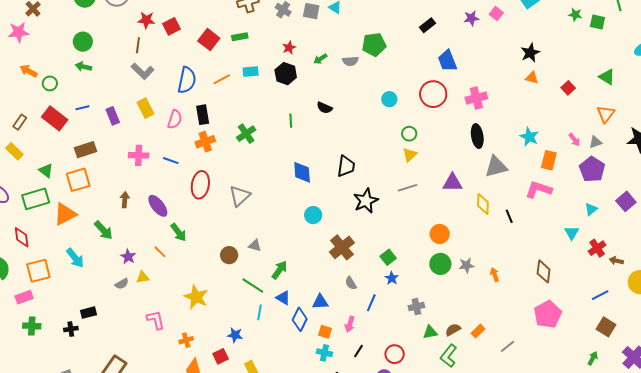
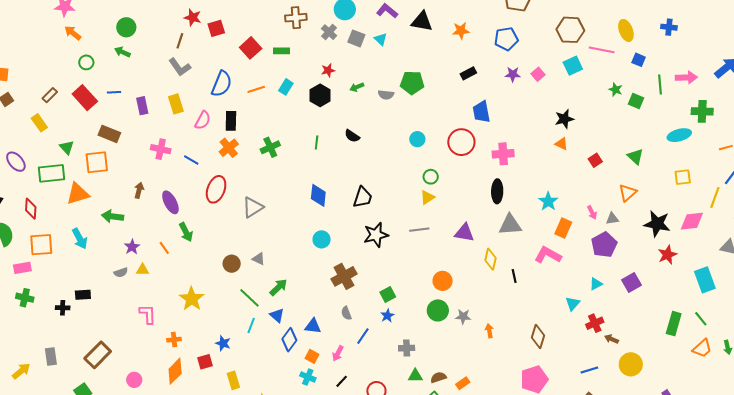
orange arrow: (29, 71) -> (73, 33), moved
cyan rectangle: (251, 72) -> (286, 87), turned -63
orange cross: (205, 142) -> (229, 148), turned -30
brown rectangle: (85, 150) -> (109, 134), turned 30
green arrow: (103, 230) -> (113, 216), turned 130

